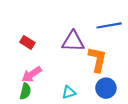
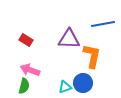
pink arrow: (32, 74) -> (30, 70), turned 54
blue circle: (106, 88) -> (83, 83), moved

